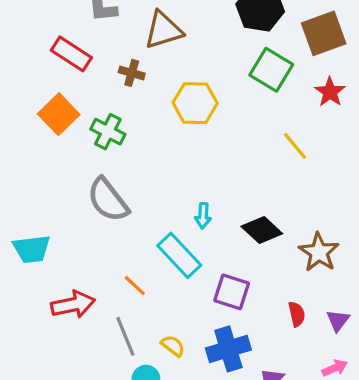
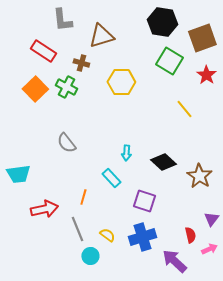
green cross: (108, 132) -> (66, 87), moved
gray semicircle: (108, 200) -> (66, 143), size x0.7
cyan rectangle: (179, 255) -> (111, 178), size x0.7
orange line: (135, 286) -> (83, 197), turned 63
red semicircle: (297, 314) -> (190, 235), moved

